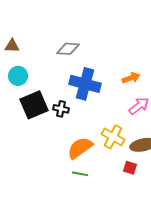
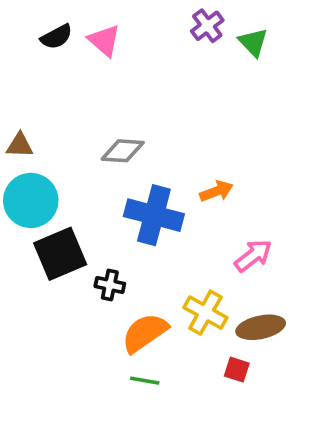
cyan circle: (18, 76) -> (31, 200), size x1.5
orange arrow: (131, 78) -> (216, 191), moved
black cross: (61, 109) -> (110, 285), moved

